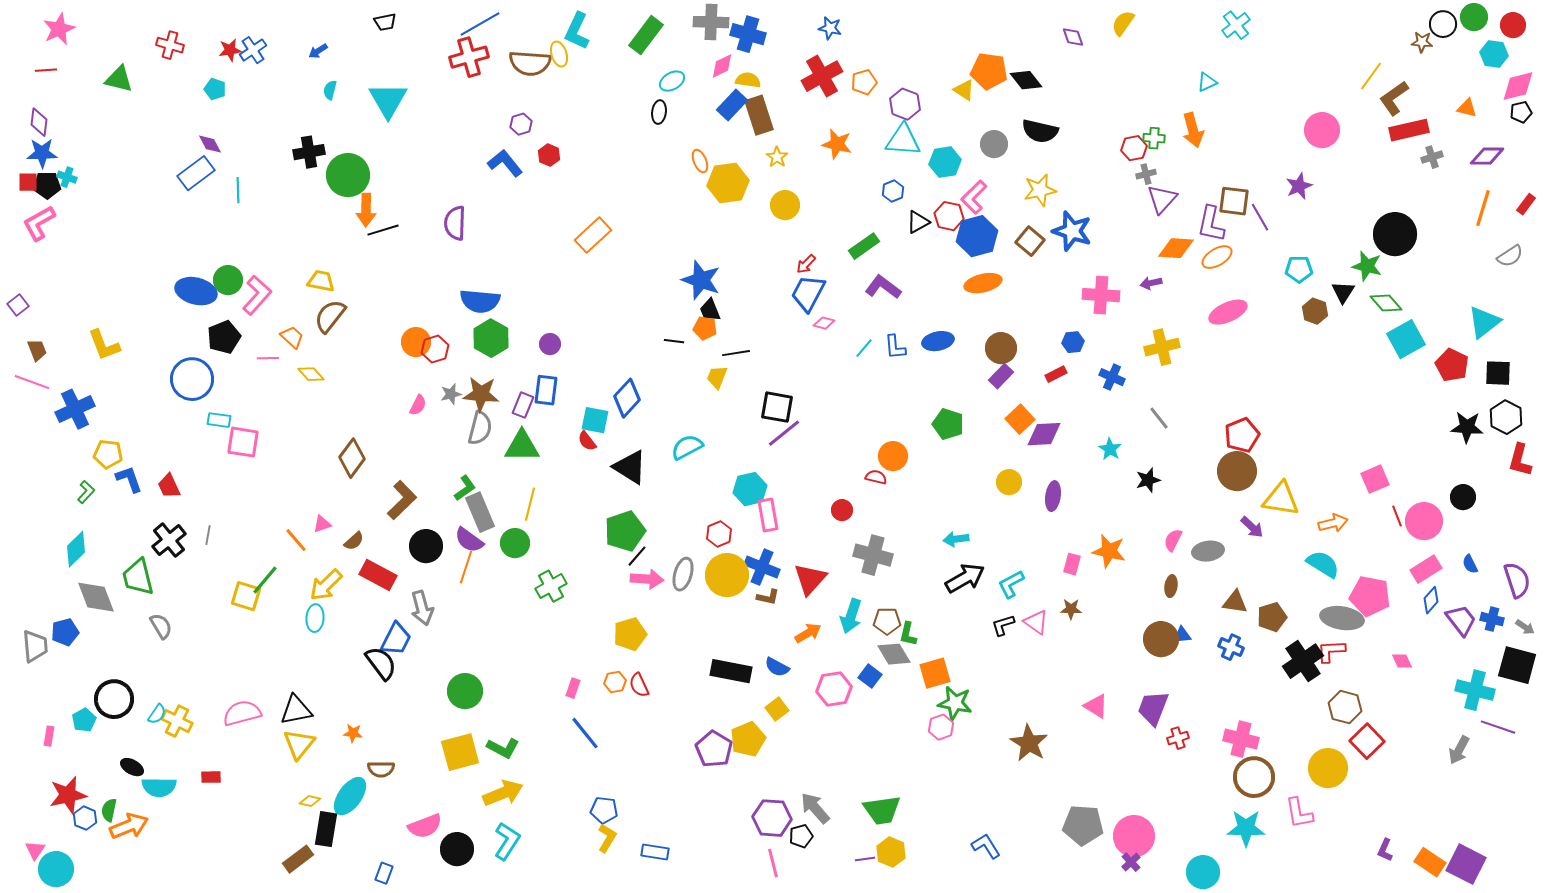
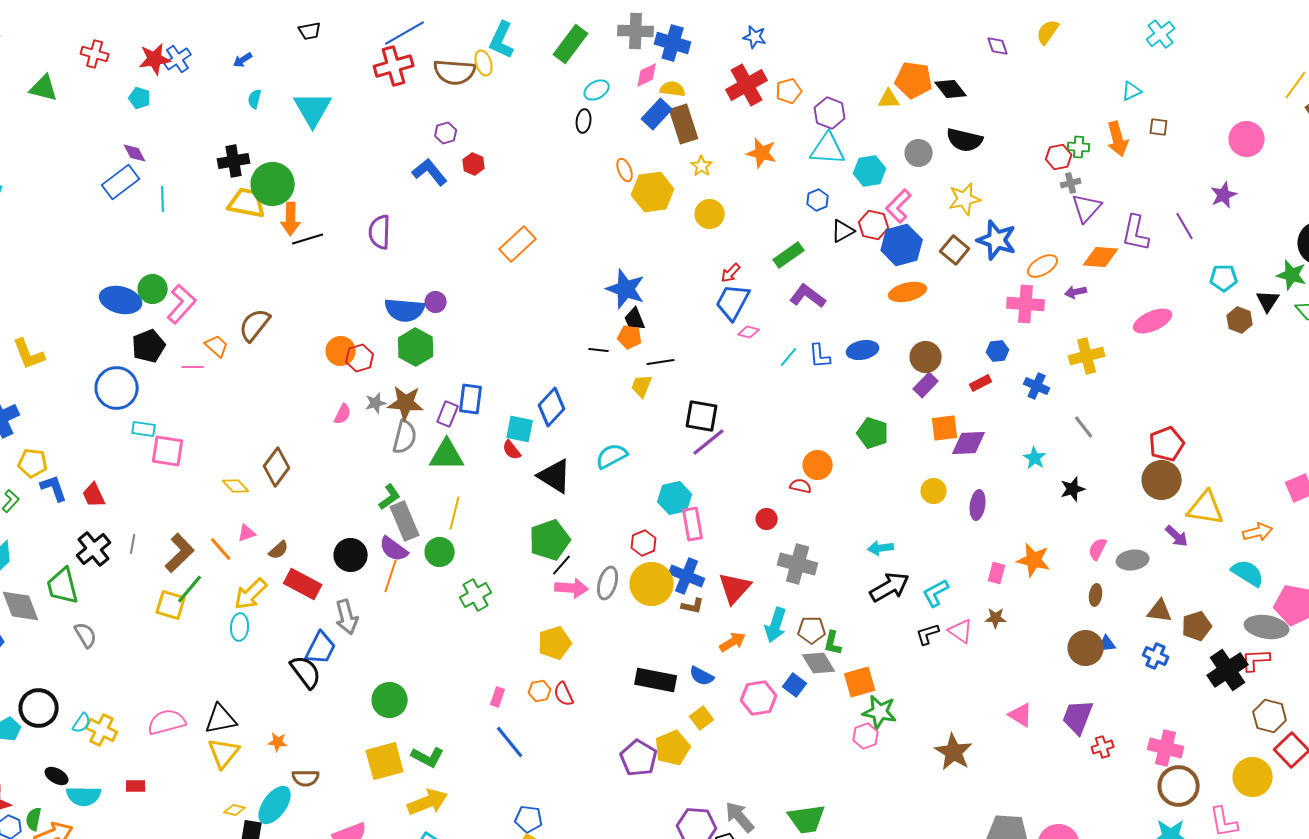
red star: (230, 50) -> (155, 59), size x1.4
yellow triangle: (964, 90) -> (889, 99), turned -35
brown square: (1234, 201) -> (1159, 127), moved, size x0.6
orange ellipse: (1217, 257) -> (1043, 266), moved
yellow trapezoid: (321, 281) -> (247, 203), moved, size x1.4
purple circle: (550, 344) -> (436, 302), moved
yellow diamond: (311, 374) -> (236, 486), moved
orange square: (1020, 419) -> (945, 428), turned 36
brown L-shape: (402, 500) -> (180, 553), moved

